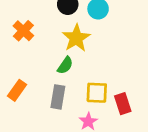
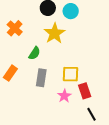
green semicircle: (65, 65) -> (34, 53), moved
red rectangle: (123, 104) -> (85, 91), moved

